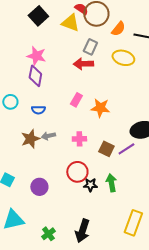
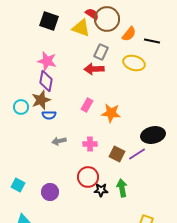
black square: (38, 16) -> (49, 21), turned -30
brown star: (30, 139) -> (41, 100), moved

